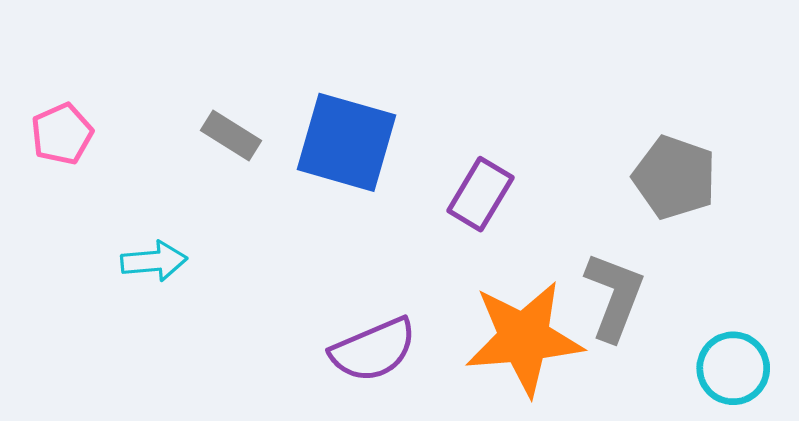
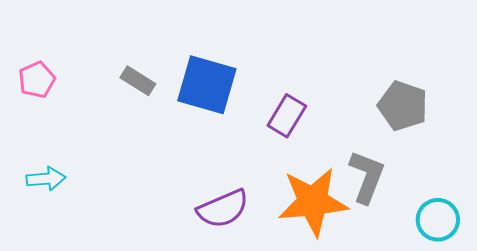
cyan arrow: (154, 261) -> (46, 179), moved

